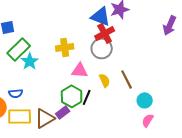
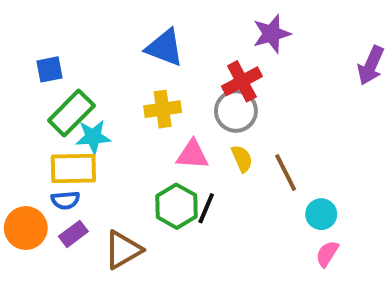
blue triangle: (101, 16) -> (165, 48), moved
cyan star: (30, 61) -> (93, 137), turned 30
yellow semicircle: (105, 80) -> (242, 159), moved
purple rectangle: (63, 112) -> (73, 234), moved
yellow rectangle: (20, 116) -> (73, 169), moved

